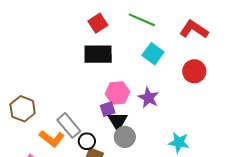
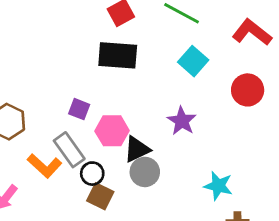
pink hexagon: (117, 93) -> (112, 131), moved
purple square: (108, 109) -> (79, 109), moved, turned 35
black triangle: (118, 121) -> (137, 149), turned 30

